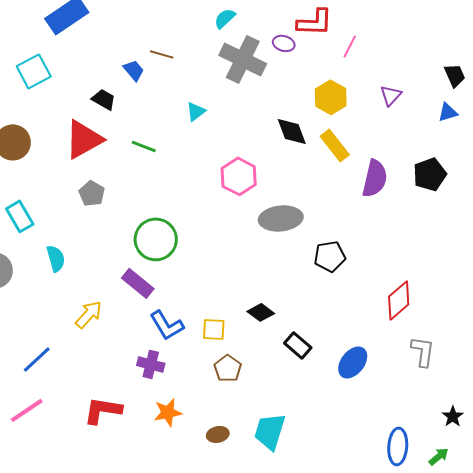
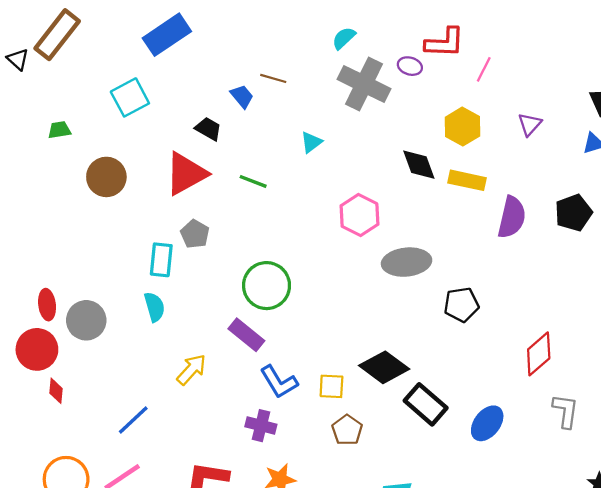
yellow rectangle: (335, 145) -> (467, 180), turned -40
cyan rectangle: (20, 216) -> (161, 260), moved, turned 36
black diamond: (261, 312) -> (384, 367), size x1.6
black rectangle: (298, 345) -> (426, 404), size x1.4

